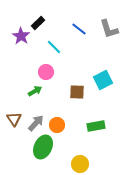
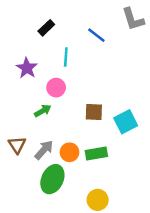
gray L-shape: (109, 29) -> (133, 19), moved
purple star: (21, 36) -> (27, 68), moved
cyan line: (54, 47) -> (66, 57), turned 49
cyan square: (103, 80) -> (126, 122), moved
green rectangle: (96, 126) -> (96, 153), moved

